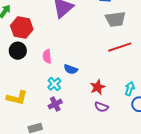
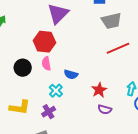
red hexagon: (22, 27) -> (44, 42), moved
black circle: (18, 51) -> (23, 68), moved
purple cross: (55, 104) -> (49, 112), moved

